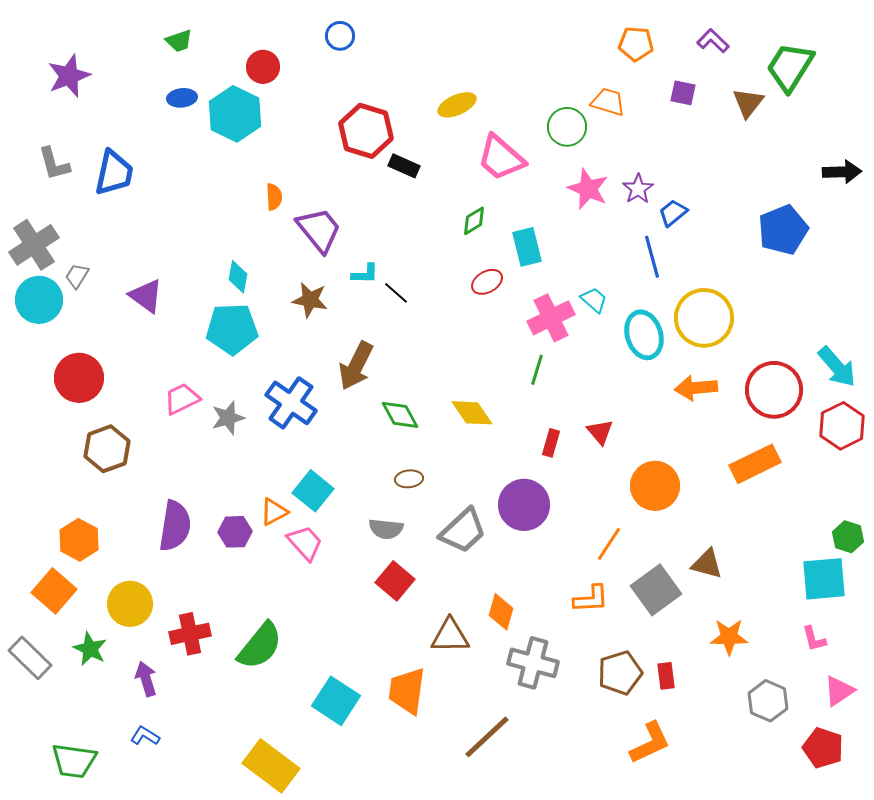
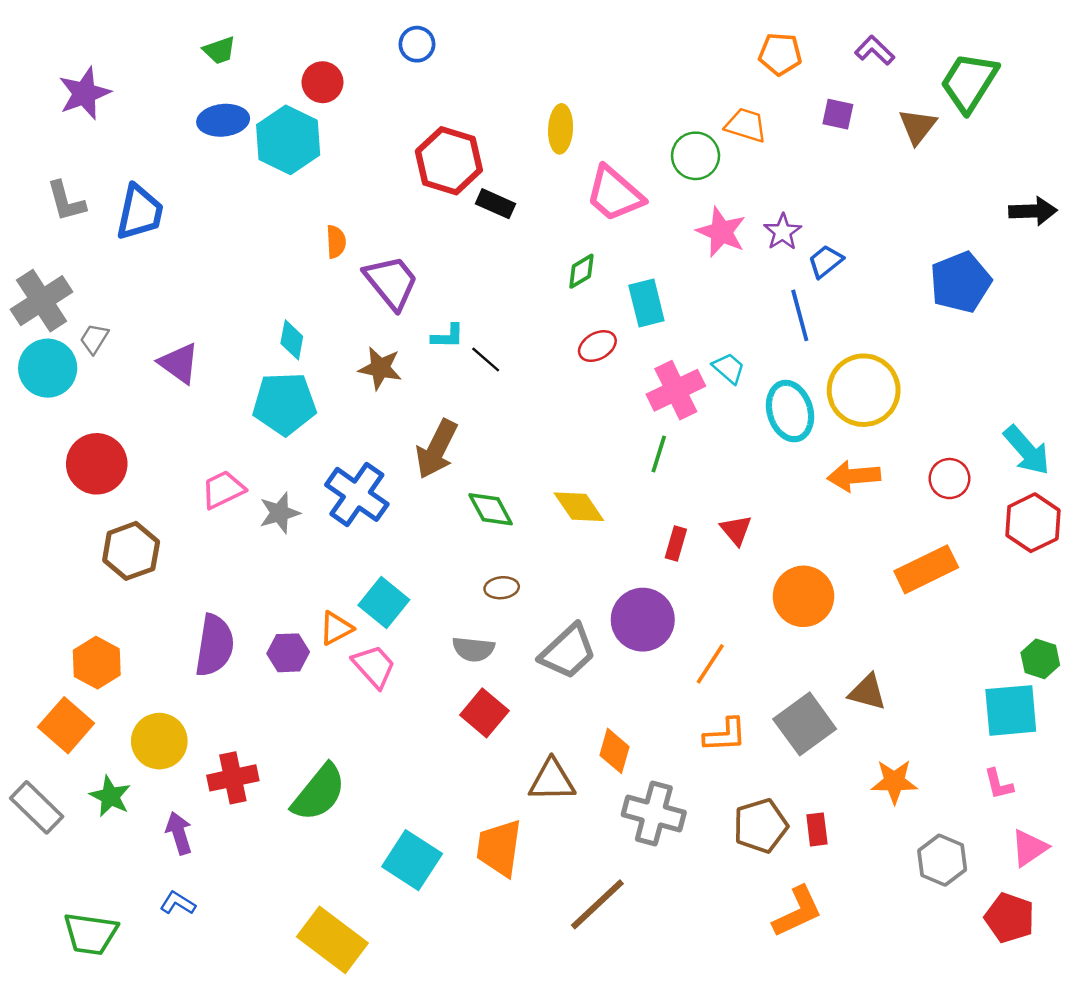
blue ellipse: (182, 98) -> (223, 120), size x1.4
yellow ellipse: (457, 105) -> (561, 129), turned -63
red circle: (774, 390) -> (949, 479), size x0.6
orange line: (609, 544) -> (710, 664), moved

